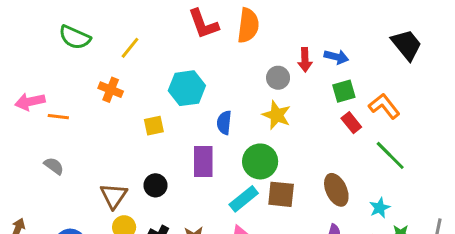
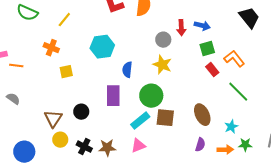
yellow square: (154, 126) -> (66, 72), moved

